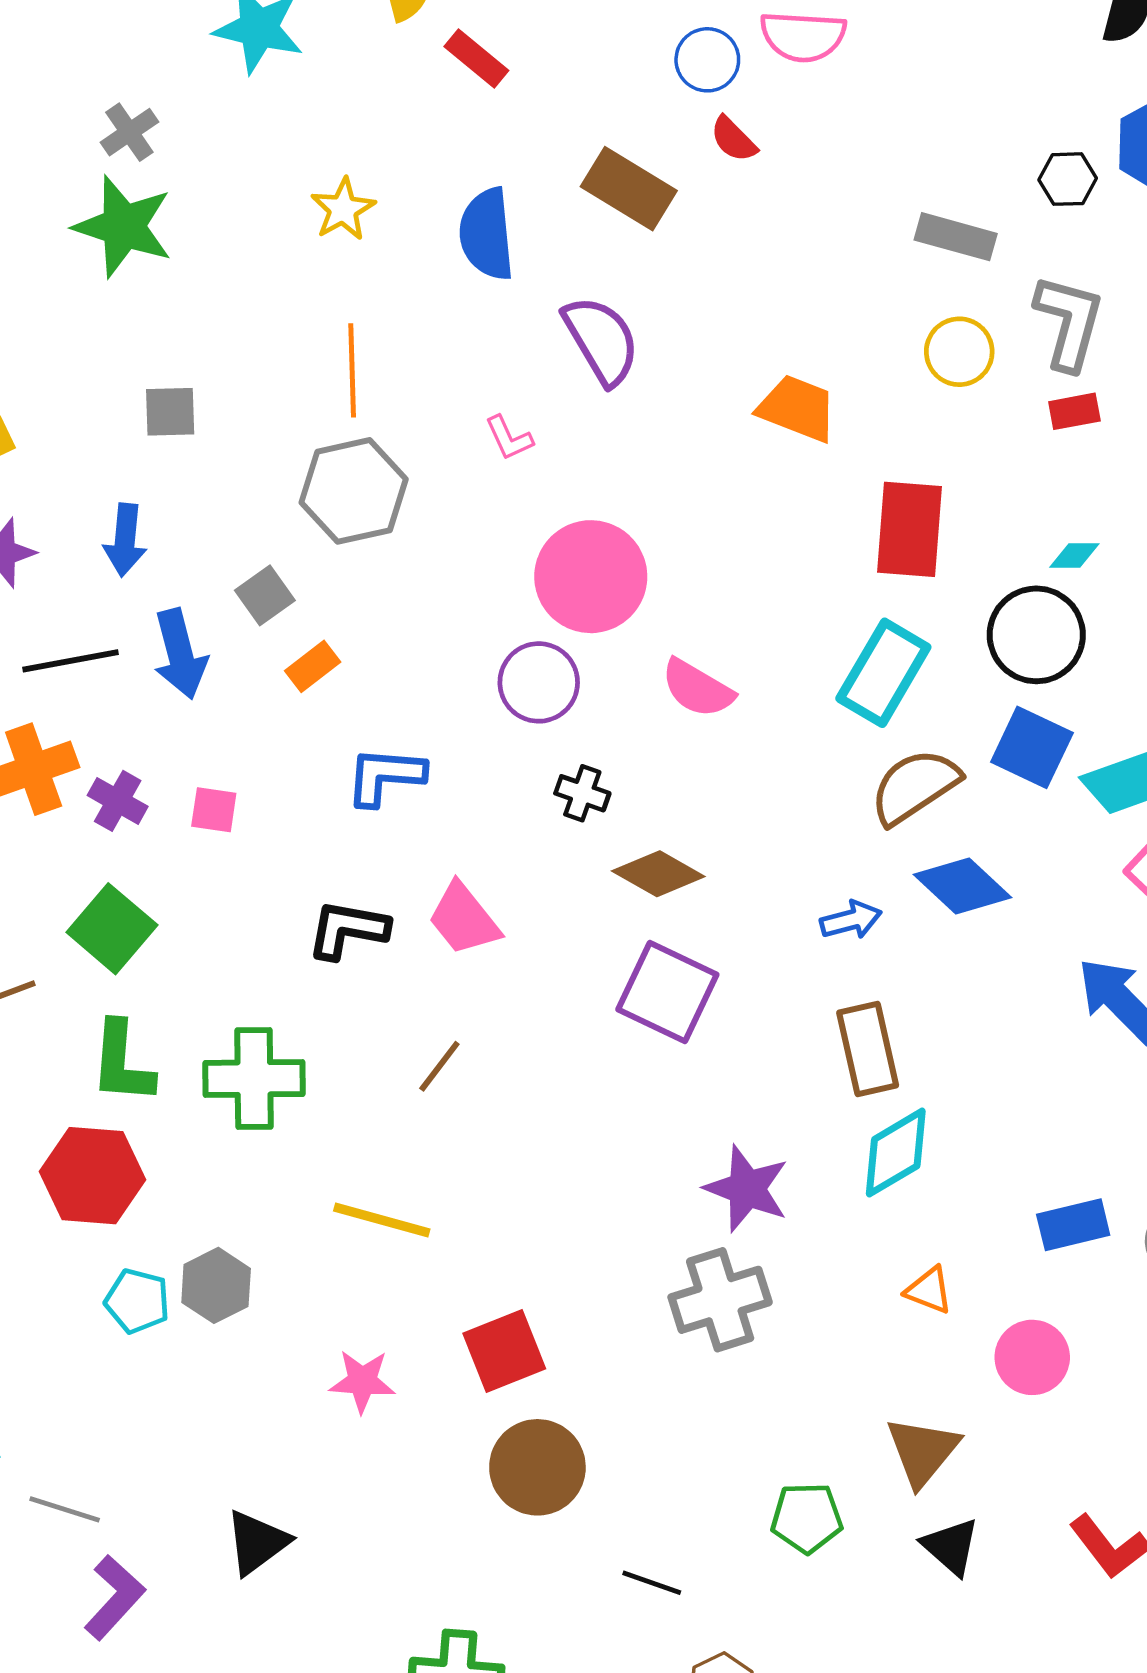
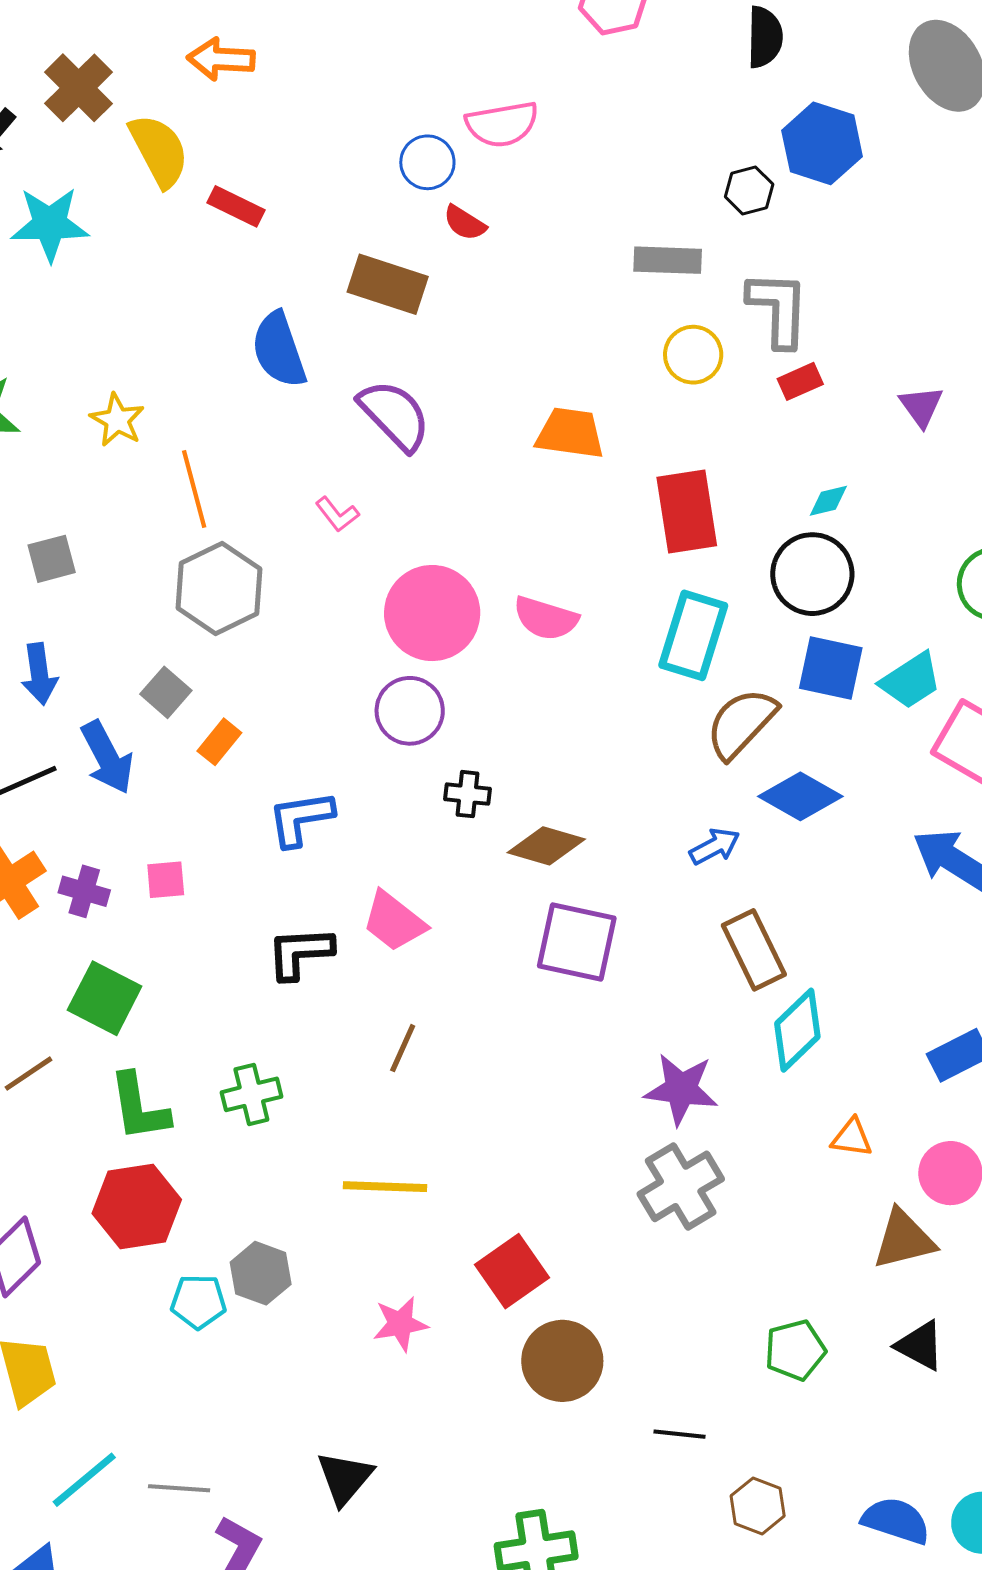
yellow star: (343, 209) -> (117, 420), moved
pink semicircle: (697, 688) -> (546, 618), moved
green cross: (254, 1078) -> (251, 1094), size x0.7
brown triangle: (923, 1451) -> (904, 1239), moved, turned 50

